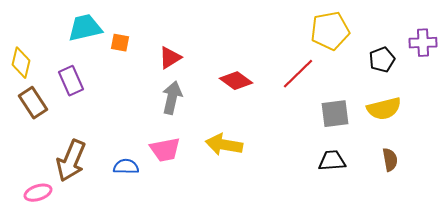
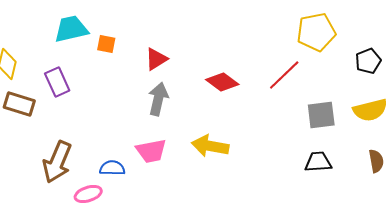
brown rectangle: (33, 103) -> (19, 104), turned -40
pink ellipse: (38, 193) -> (88, 194), moved

